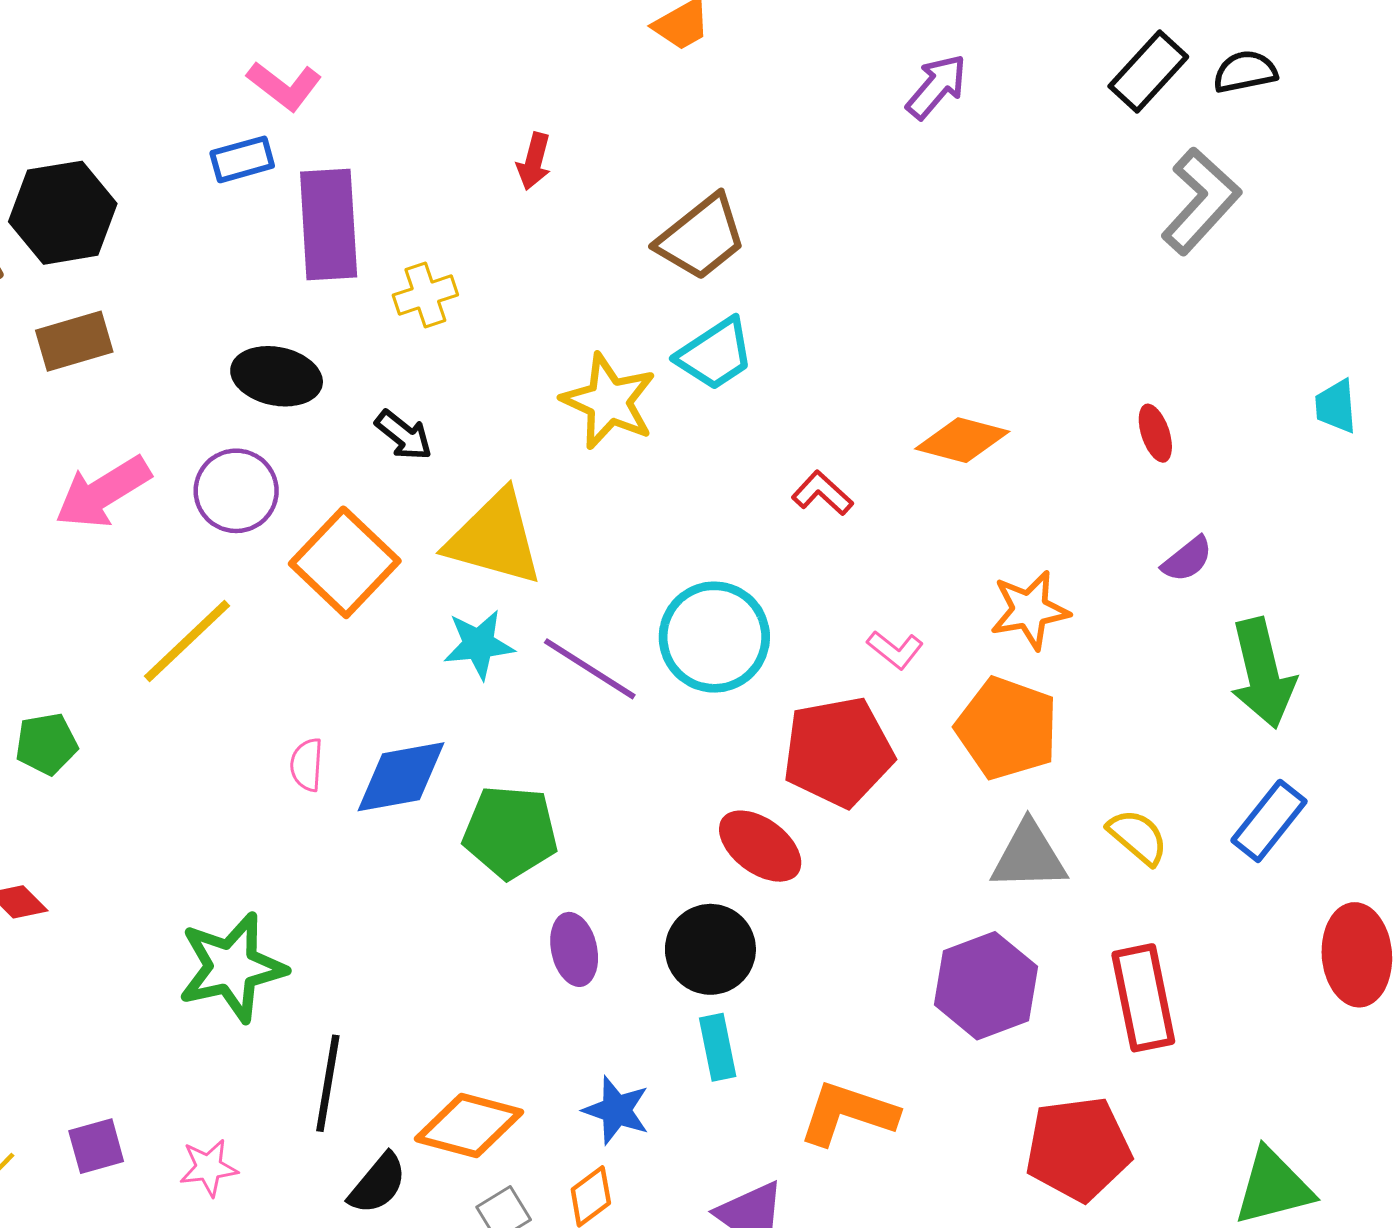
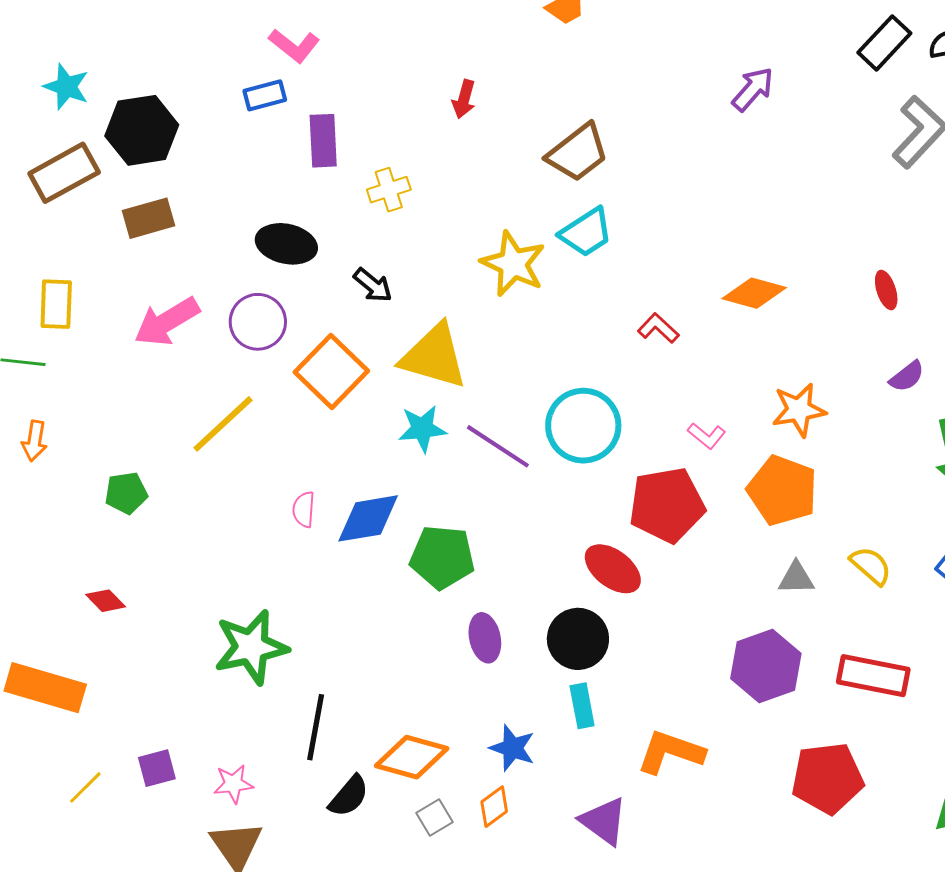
purple arrow: (937, 87) -> (753, 89), moved
purple rectangle: (329, 225) -> (323, 141), size x0.7
gray triangle: (1029, 856) -> (796, 578), size x0.7
red rectangle: (1143, 998) -> (873, 676), turned -68

